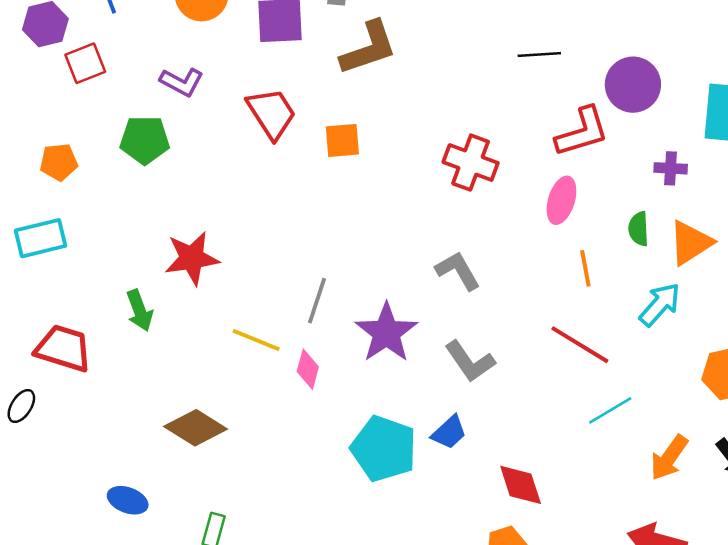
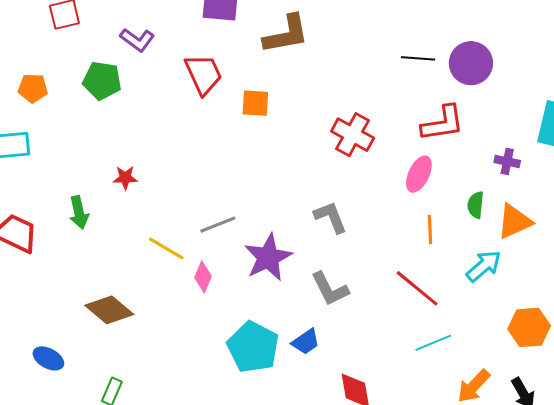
purple circle: (633, 85) -> (471, 63), moved
red star: (192, 258) -> (125, 178), size x0.6
gray line: (317, 301) -> (218, 225), turned 42

